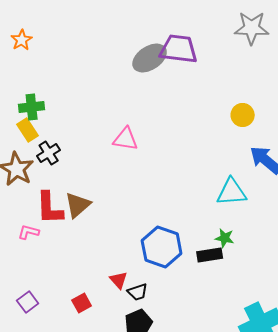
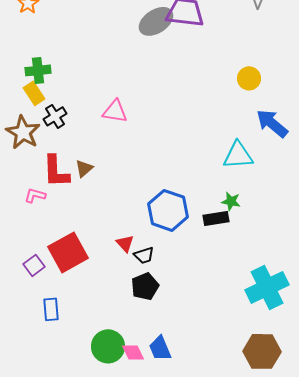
pink triangle: (126, 139) -> (115, 111), moved
brown triangle: (78, 205) -> (84, 168), size x0.7
red square: (82, 303) -> (68, 252), moved, size x2.0

